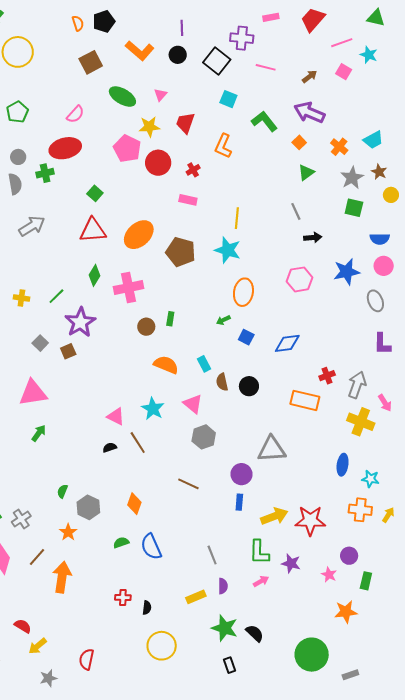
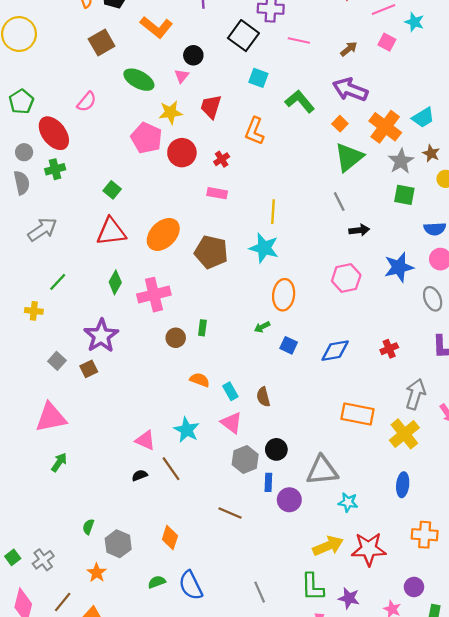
black circle: (178, 55) -> (193, 55), moved
orange cross: (339, 147) -> (385, 127), size x1.6
red ellipse: (65, 148) -> (54, 133), moved, turned 68
green triangle: (306, 172) -> (349, 157), size x1.6
green line: (56, 296) -> (58, 282), moved
cyan rectangle: (204, 364) -> (230, 391), moved
orange semicircle: (166, 365) -> (200, 380), size x0.7
red cross: (327, 376) -> (389, 349), moved
black circle: (249, 386) -> (276, 449), moved
yellow cross: (361, 422) -> (404, 434), moved, turned 32
cyan star: (370, 479) -> (348, 502), moved
blue rectangle: (239, 502) -> (268, 482), moved

